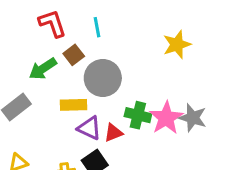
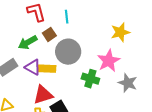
pink star: (166, 118) -> (109, 61), moved
purple triangle: (89, 128) -> (33, 67), moved
red triangle: (113, 133) -> (43, 95), moved, size x1.5

